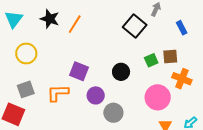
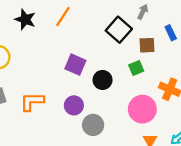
orange line: (75, 24) -> (63, 16), moved
brown square: (170, 57) -> (147, 45), moved
purple square: (79, 71) -> (75, 65), moved

